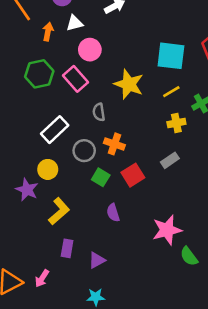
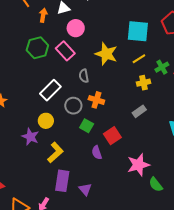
red square: (133, 175) -> (112, 136), moved
purple rectangle: (67, 248) -> (62, 181), size x1.5
purple triangle: (97, 260) -> (85, 189), turned -40

